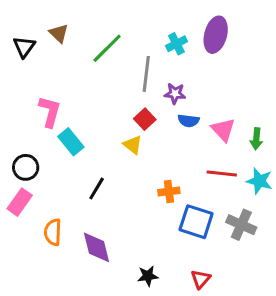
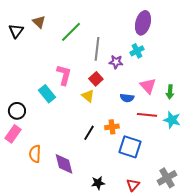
cyan cross: (176, 44) -> (137, 51), moved
pink L-shape: (50, 112) -> (64, 75), moved
blue semicircle: (189, 121) -> (127, 98), moved
black line: (97, 189) -> (89, 133), moved
gray cross: (241, 225) -> (167, 178), moved, turned 36

